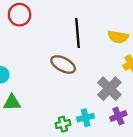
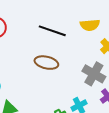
black line: (78, 33) -> (52, 31), turned -52

